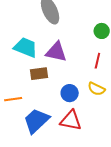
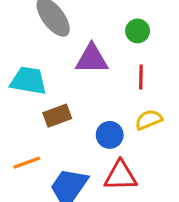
purple triangle: (56, 52) -> (92, 59), moved
yellow semicircle: (96, 89) -> (149, 120), turned 144

